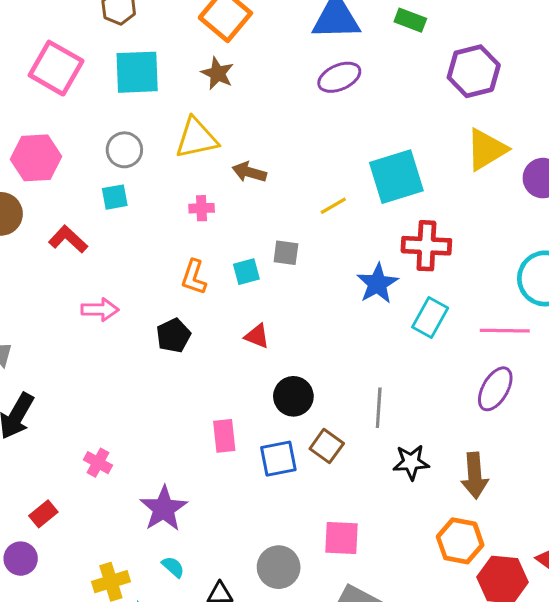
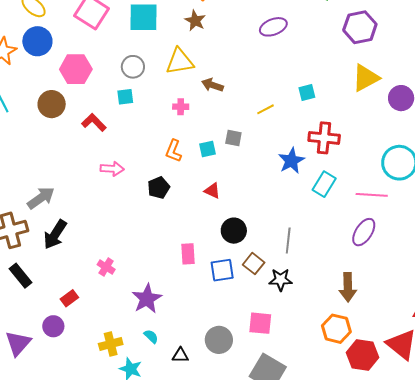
cyan square: (396, 177) -> (307, 93), size x0.5
black star: (411, 462) -> (281, 280), moved

